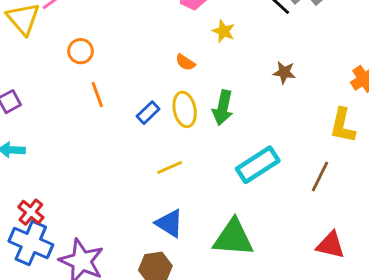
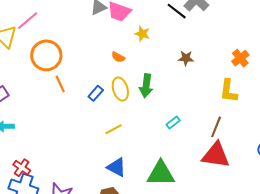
orange circle: (81, 51) -> (46, 55), size x1.8
cyan rectangle: (258, 165) -> (173, 122), size x0.5
red triangle: (331, 245) -> (216, 155), moved, size x1.4

